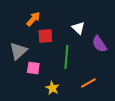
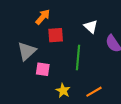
orange line: (88, 83) -> (94, 92), moved

